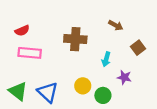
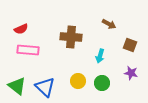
brown square: (138, 48) -> (130, 45), turned -32
purple star: (124, 77) -> (131, 73), moved
green circle: (103, 95) -> (102, 83), moved

